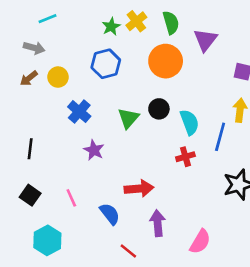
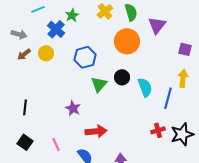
green star: (111, 27) -> (72, 15), moved
gray arrow: (34, 48) -> (19, 34), moved
blue hexagon: (106, 64) -> (85, 57), moved
blue cross: (79, 112) -> (56, 29), moved
red cross: (185, 157) -> (158, 130), moved
red arrow: (139, 189) -> (96, 131), moved

